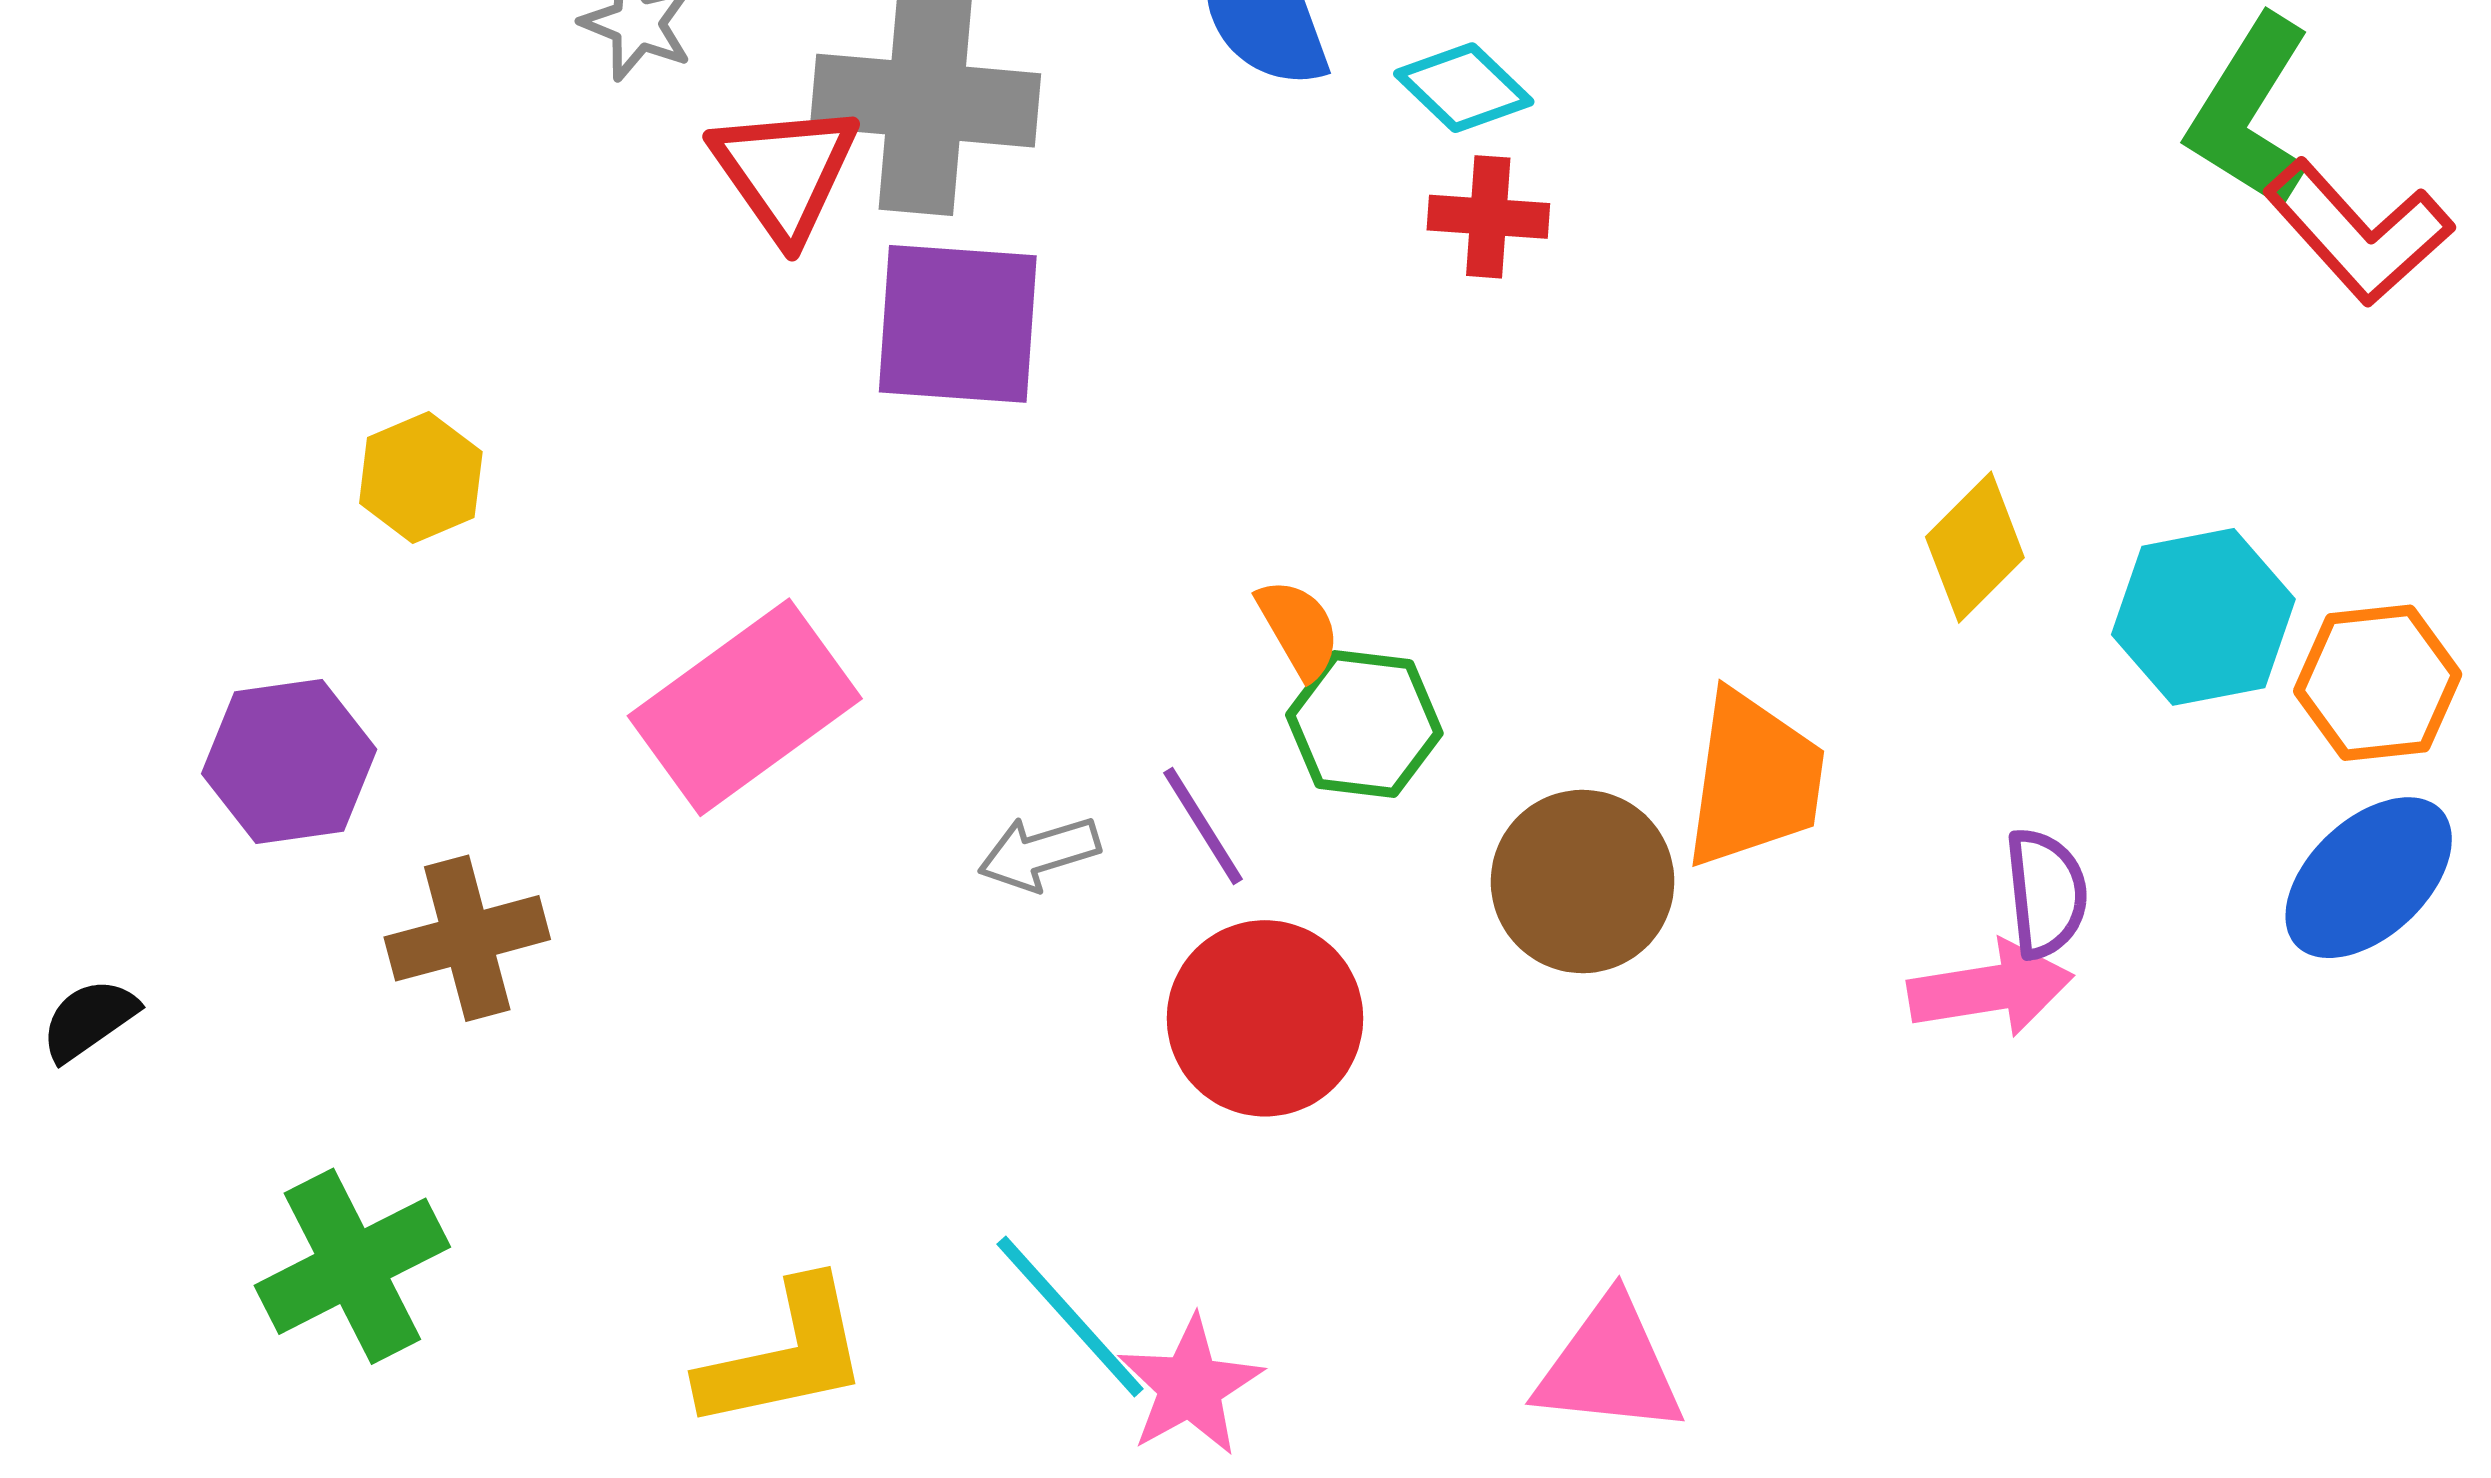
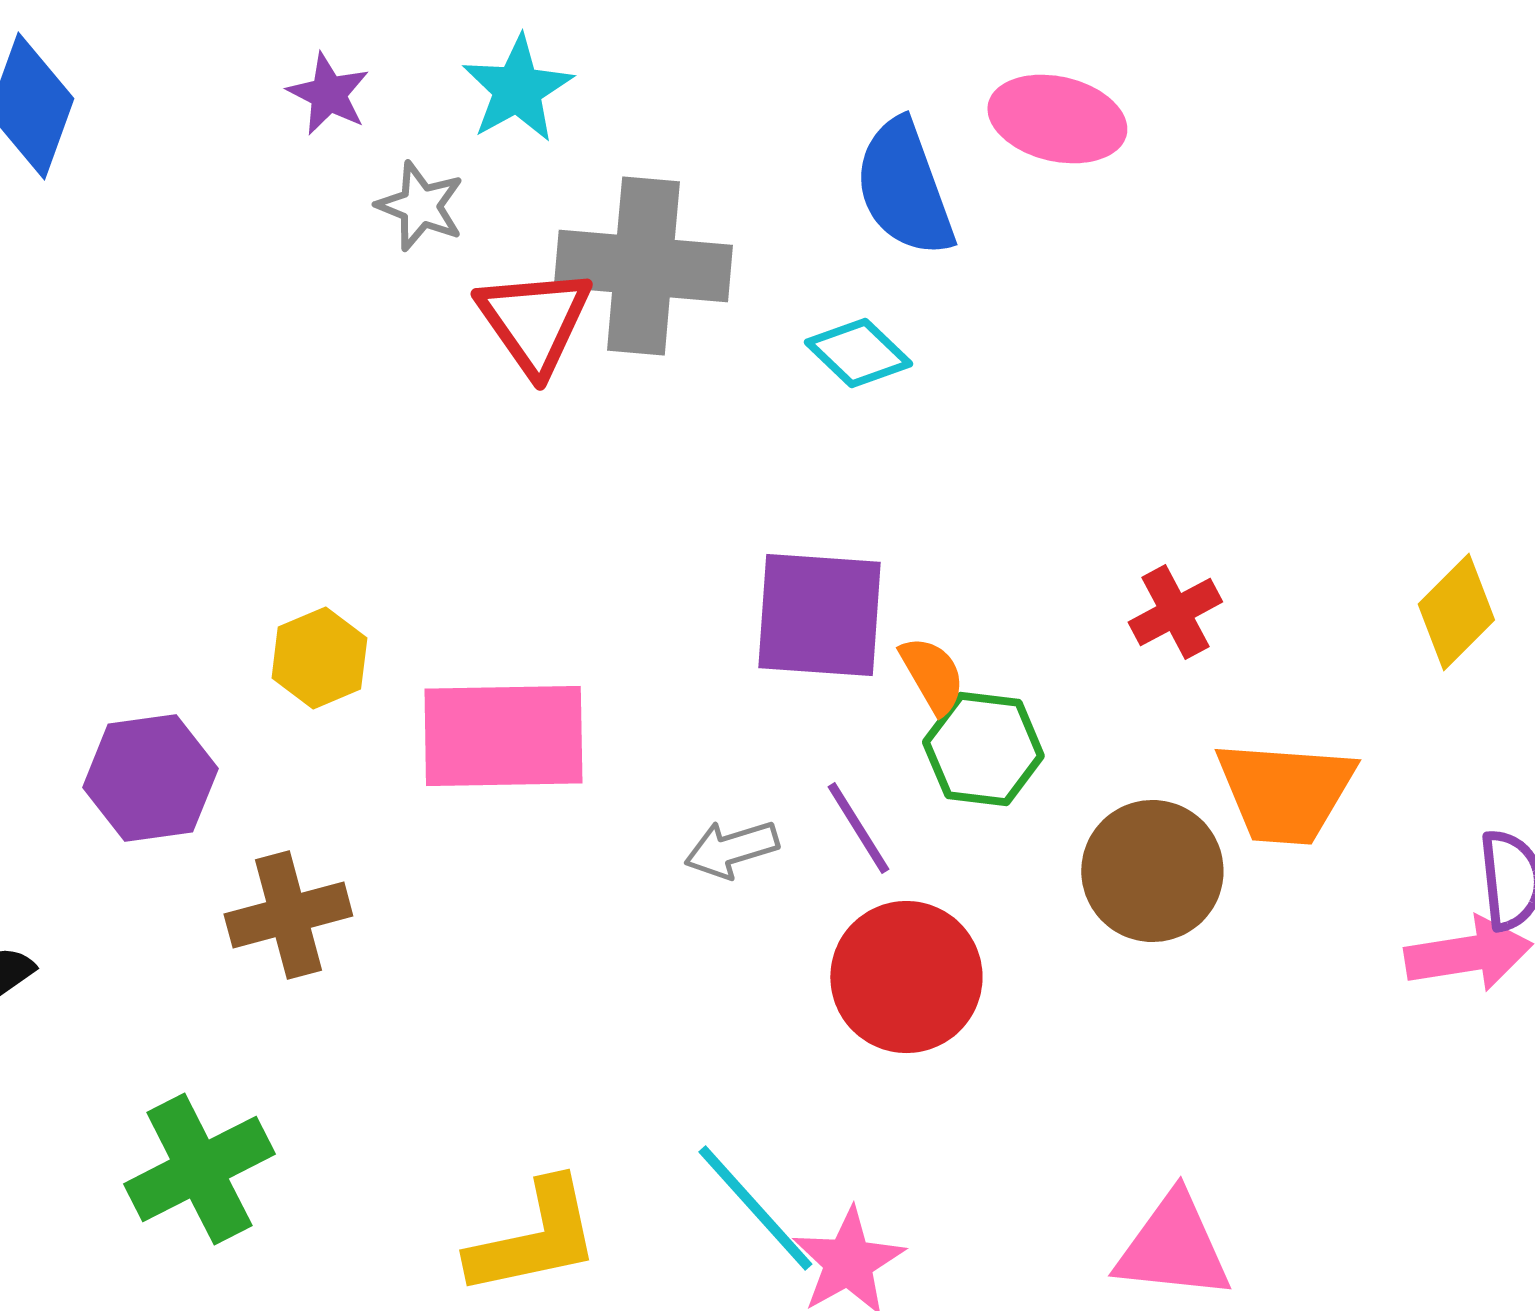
cyan diamond: (1464, 88) -> (858, 353), moved
red cross: (1488, 217) -> (1175, 612), moved, turned -32
purple square: (958, 324) -> (819, 615), moved
yellow hexagon: (421, 477) -> (319, 658), moved
pink rectangle: (745, 707) -> (503, 736), turned 35
orange trapezoid: (1754, 780) -> (1285, 792), turned 86

